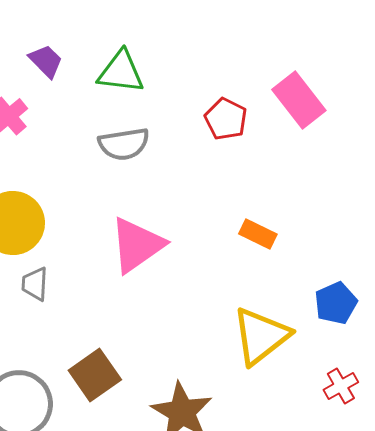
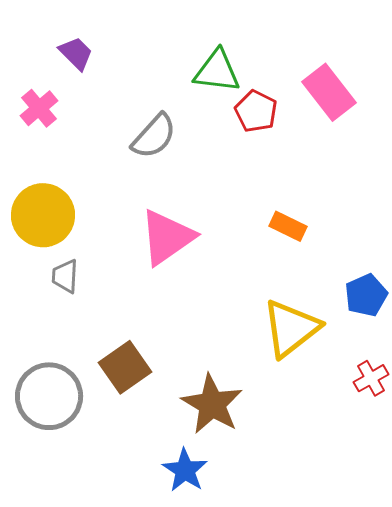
green triangle: (121, 72) -> (217, 71), moved
gray semicircle: (124, 144) -> (154, 136), turned -39

